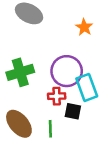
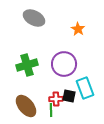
cyan rectangle: (87, 87) -> (85, 88), moved
red cross: (57, 96) -> (56, 99), moved

